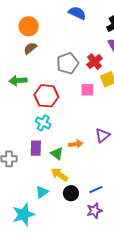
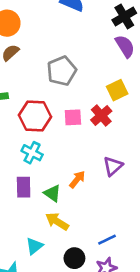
red cross: (95, 62) -> (101, 116), moved
pink square: (87, 90) -> (73, 117), moved
orange arrow: (76, 144) -> (77, 179), turned -40
black circle: (71, 193) -> (74, 258), moved

